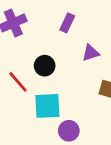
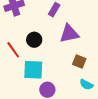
purple triangle: (91, 53) -> (69, 34), size x1.5

